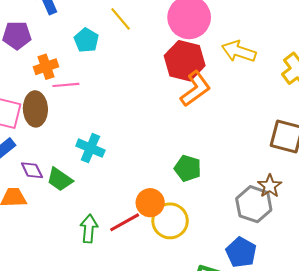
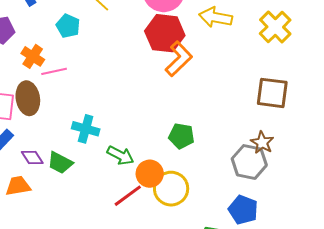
orange cross: (46, 67) -> (33, 56), turned -30
green arrow: (89, 229) -> (120, 155), moved, turned 120

